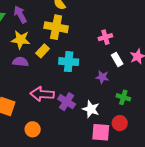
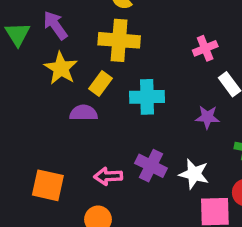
yellow star: (21, 40) -> (61, 68), turned 30
purple semicircle: (20, 62) -> (83, 113), moved
pink arrow: (42, 94) -> (108, 176), moved, size x0.7

